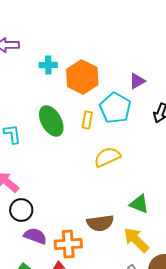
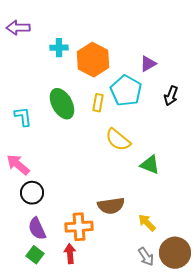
yellow semicircle: (107, 157) -> (118, 140), turned -116
green triangle: (139, 204) -> (150, 165), moved
purple semicircle: (35, 236) -> (37, 229), moved, turned -135
yellow arrow: (136, 240) -> (147, 223), size x0.7

